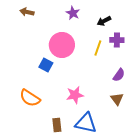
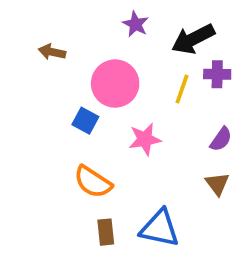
brown arrow: (27, 12) -> (52, 52), moved
black arrow: (104, 21) -> (193, 39), size x1.6
pink star: (75, 95) -> (145, 139), moved
orange semicircle: (30, 98) -> (93, 182), moved

